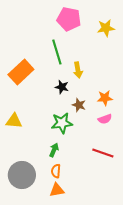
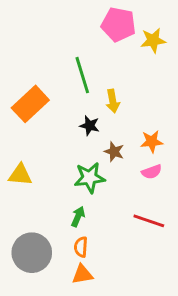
pink pentagon: (69, 19) -> (118, 25), moved

